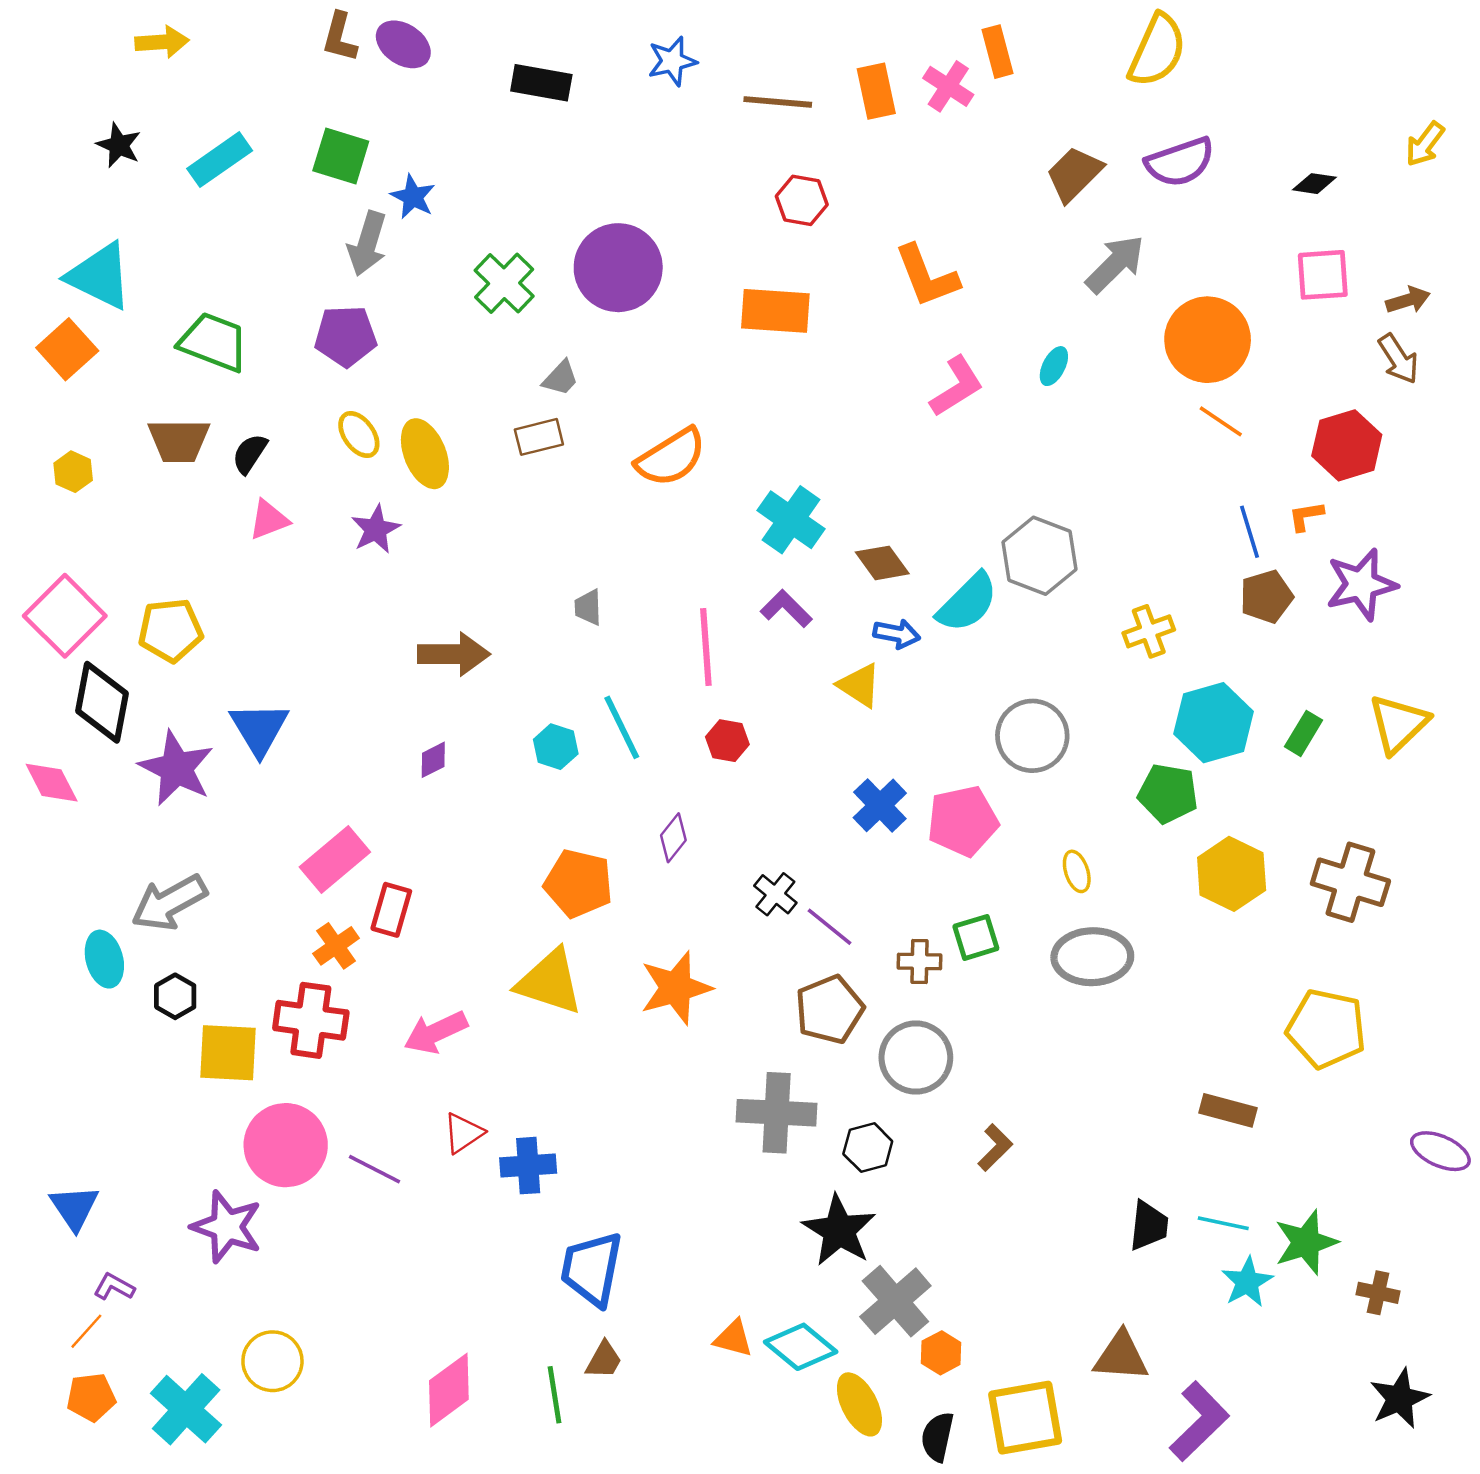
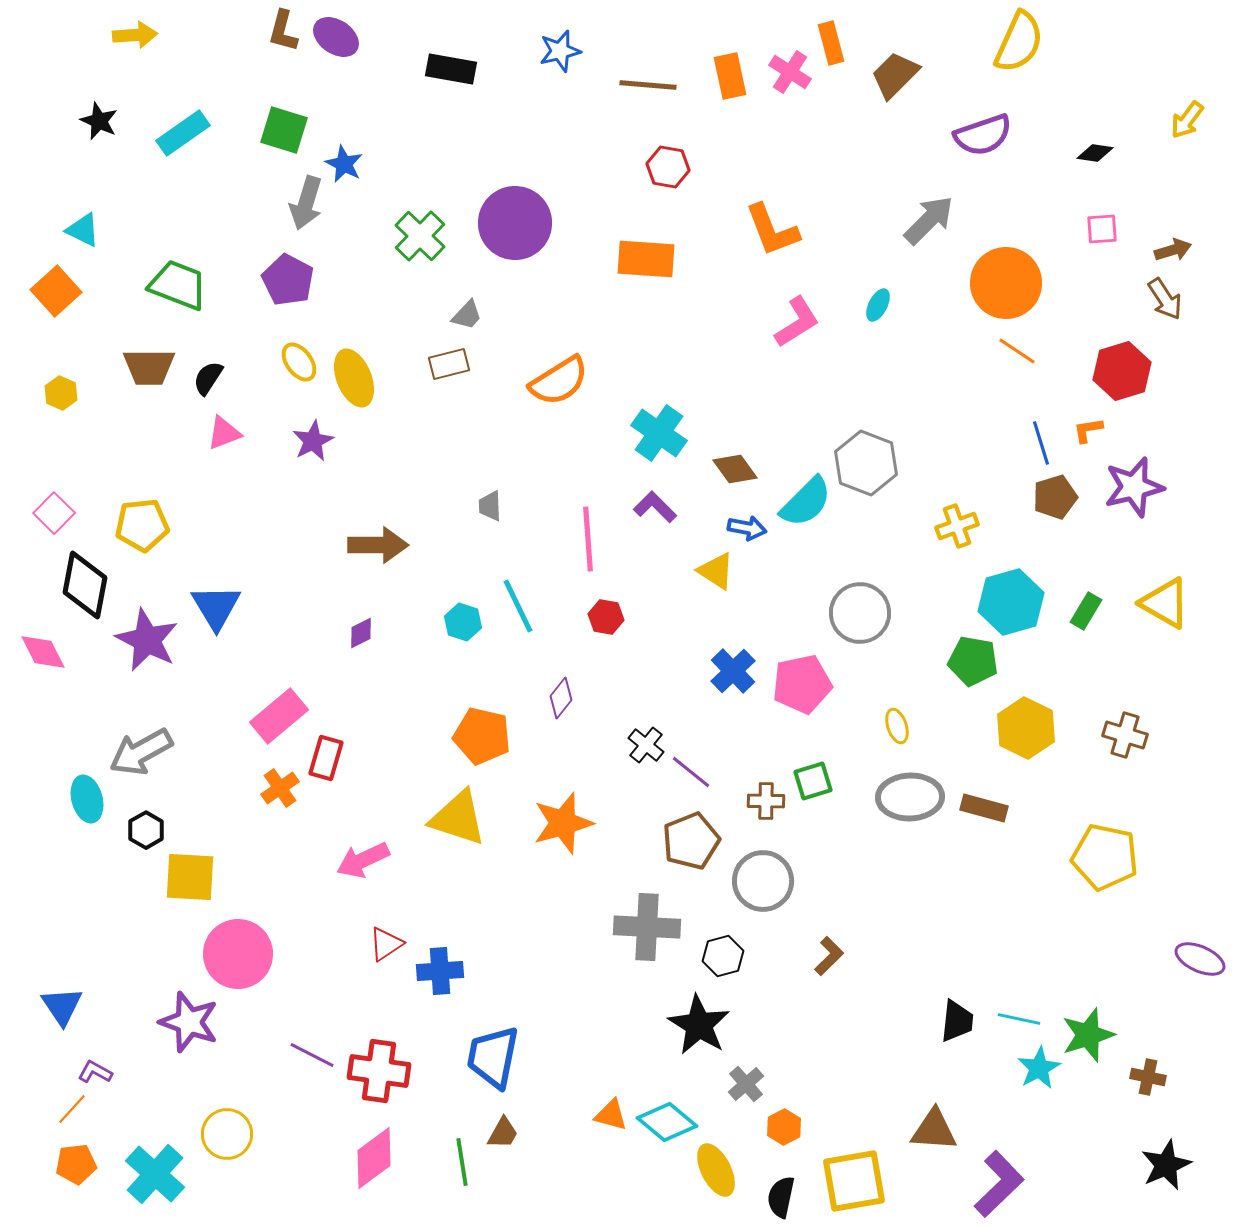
yellow semicircle: (1157, 50) -> (1019, 42), moved
brown trapezoid: (1074, 174) -> (895, 75), moved
pink square: (1323, 275) -> (1102, 229), size x0.7
cyan triangle: (100, 276) -> (83, 230), size x0.6
purple pentagon: (346, 336) -> (288, 280), turned 30
pink square: (65, 616) -> (54, 513), size x0.6
yellow triangle: (1398, 724) -> (1165, 603), turned -46
brown cross: (1350, 882) -> (1125, 735), size x0.7
red cross: (311, 1020) -> (379, 1071), moved
brown rectangle: (1228, 1110) -> (984, 808), moved
purple line: (374, 1169) -> (312, 1055), moved
gray cross: (895, 1301) -> (746, 1084), size x0.6

